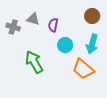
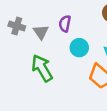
gray triangle: (33, 19) -> (41, 32), moved, turned 40

